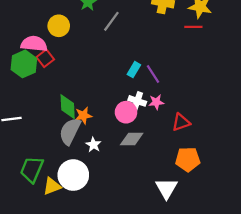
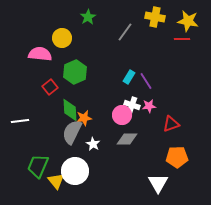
gray line: (111, 21) -> (125, 32), moved
red square: (45, 58) -> (50, 87), moved
green hexagon: (24, 64) -> (75, 72), moved
yellow triangle: (52, 186) -> (56, 181), turned -48

